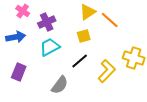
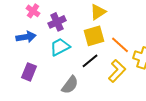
orange line: (110, 20) -> (120, 45), moved
yellow square: (84, 36) -> (94, 36), size x1.5

